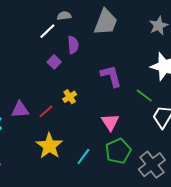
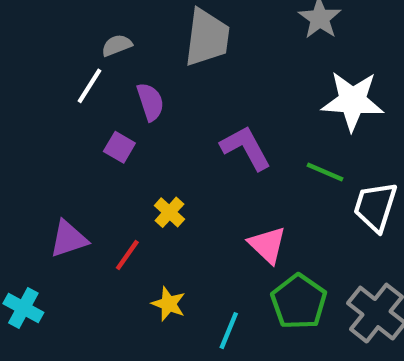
purple triangle: (20, 110) -> (69, 239), moved
yellow star: (49, 146) -> (169, 304), moved, size x0.6

